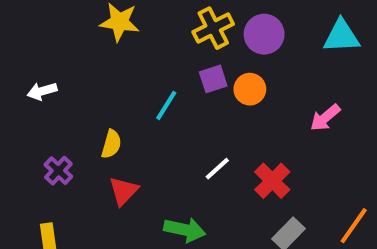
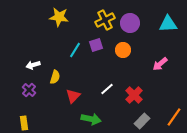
purple square: (213, 79) -> (96, 45), moved
white arrow: (42, 91) -> (33, 65), moved
cyan line: (166, 105) -> (75, 50), moved
red triangle: (124, 191) -> (73, 96), moved

